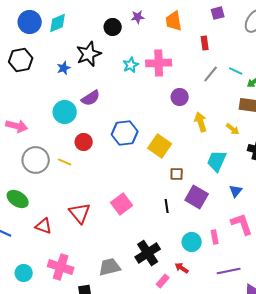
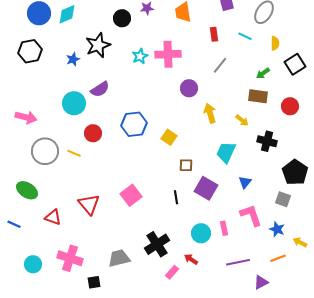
cyan line: (236, 71) -> (245, 36), moved
yellow square: (160, 146) -> (169, 137), size x0.7

